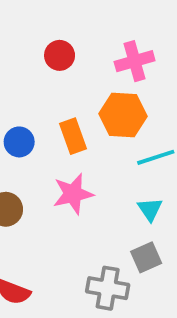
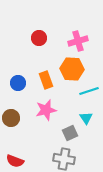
gray square: (146, 257) -> (70, 133), moved

